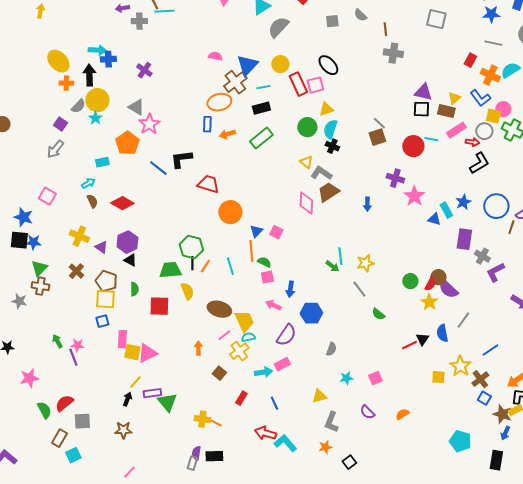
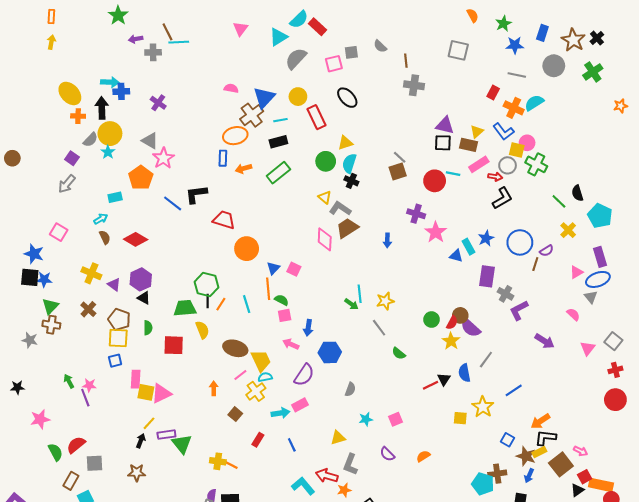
pink square: (315, 85) -> (334, 64), moved
brown cross: (480, 379) -> (497, 474), moved, turned 30
red arrow: (265, 433) -> (327, 476), moved

